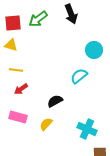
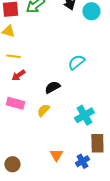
cyan circle: (94, 50) -> (91, 11), moved
cyan cross: (87, 129) -> (84, 115), turned 36

